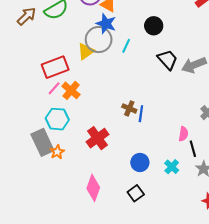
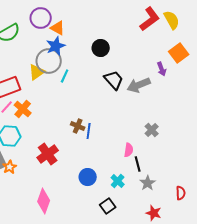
blue star: (106, 24) -> (56, 46), turned 30
cyan line: (126, 46) -> (65, 76), moved
black square: (136, 193) -> (108, 206), moved

